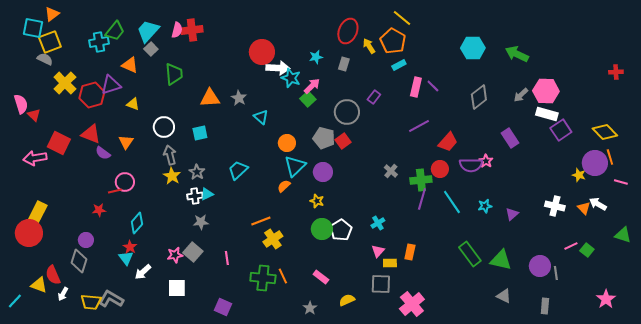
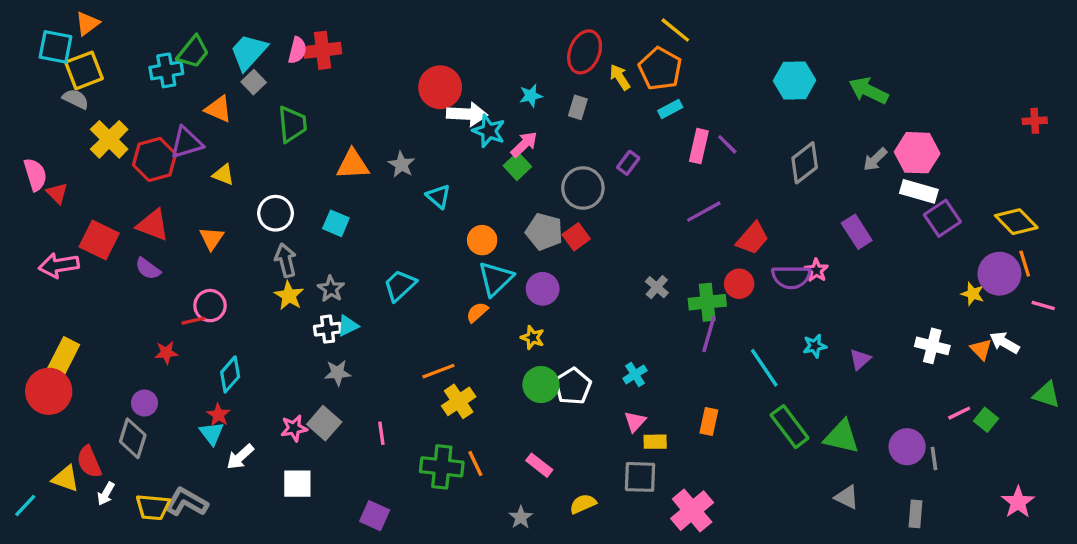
cyan square: (200, 133) -> (336, 223), turned 35
purple semicircle: (103, 153) -> (148, 269), moved
cyan line: (452, 202) -> (764, 368), moved
orange rectangle: (410, 252) -> (709, 422), moved

